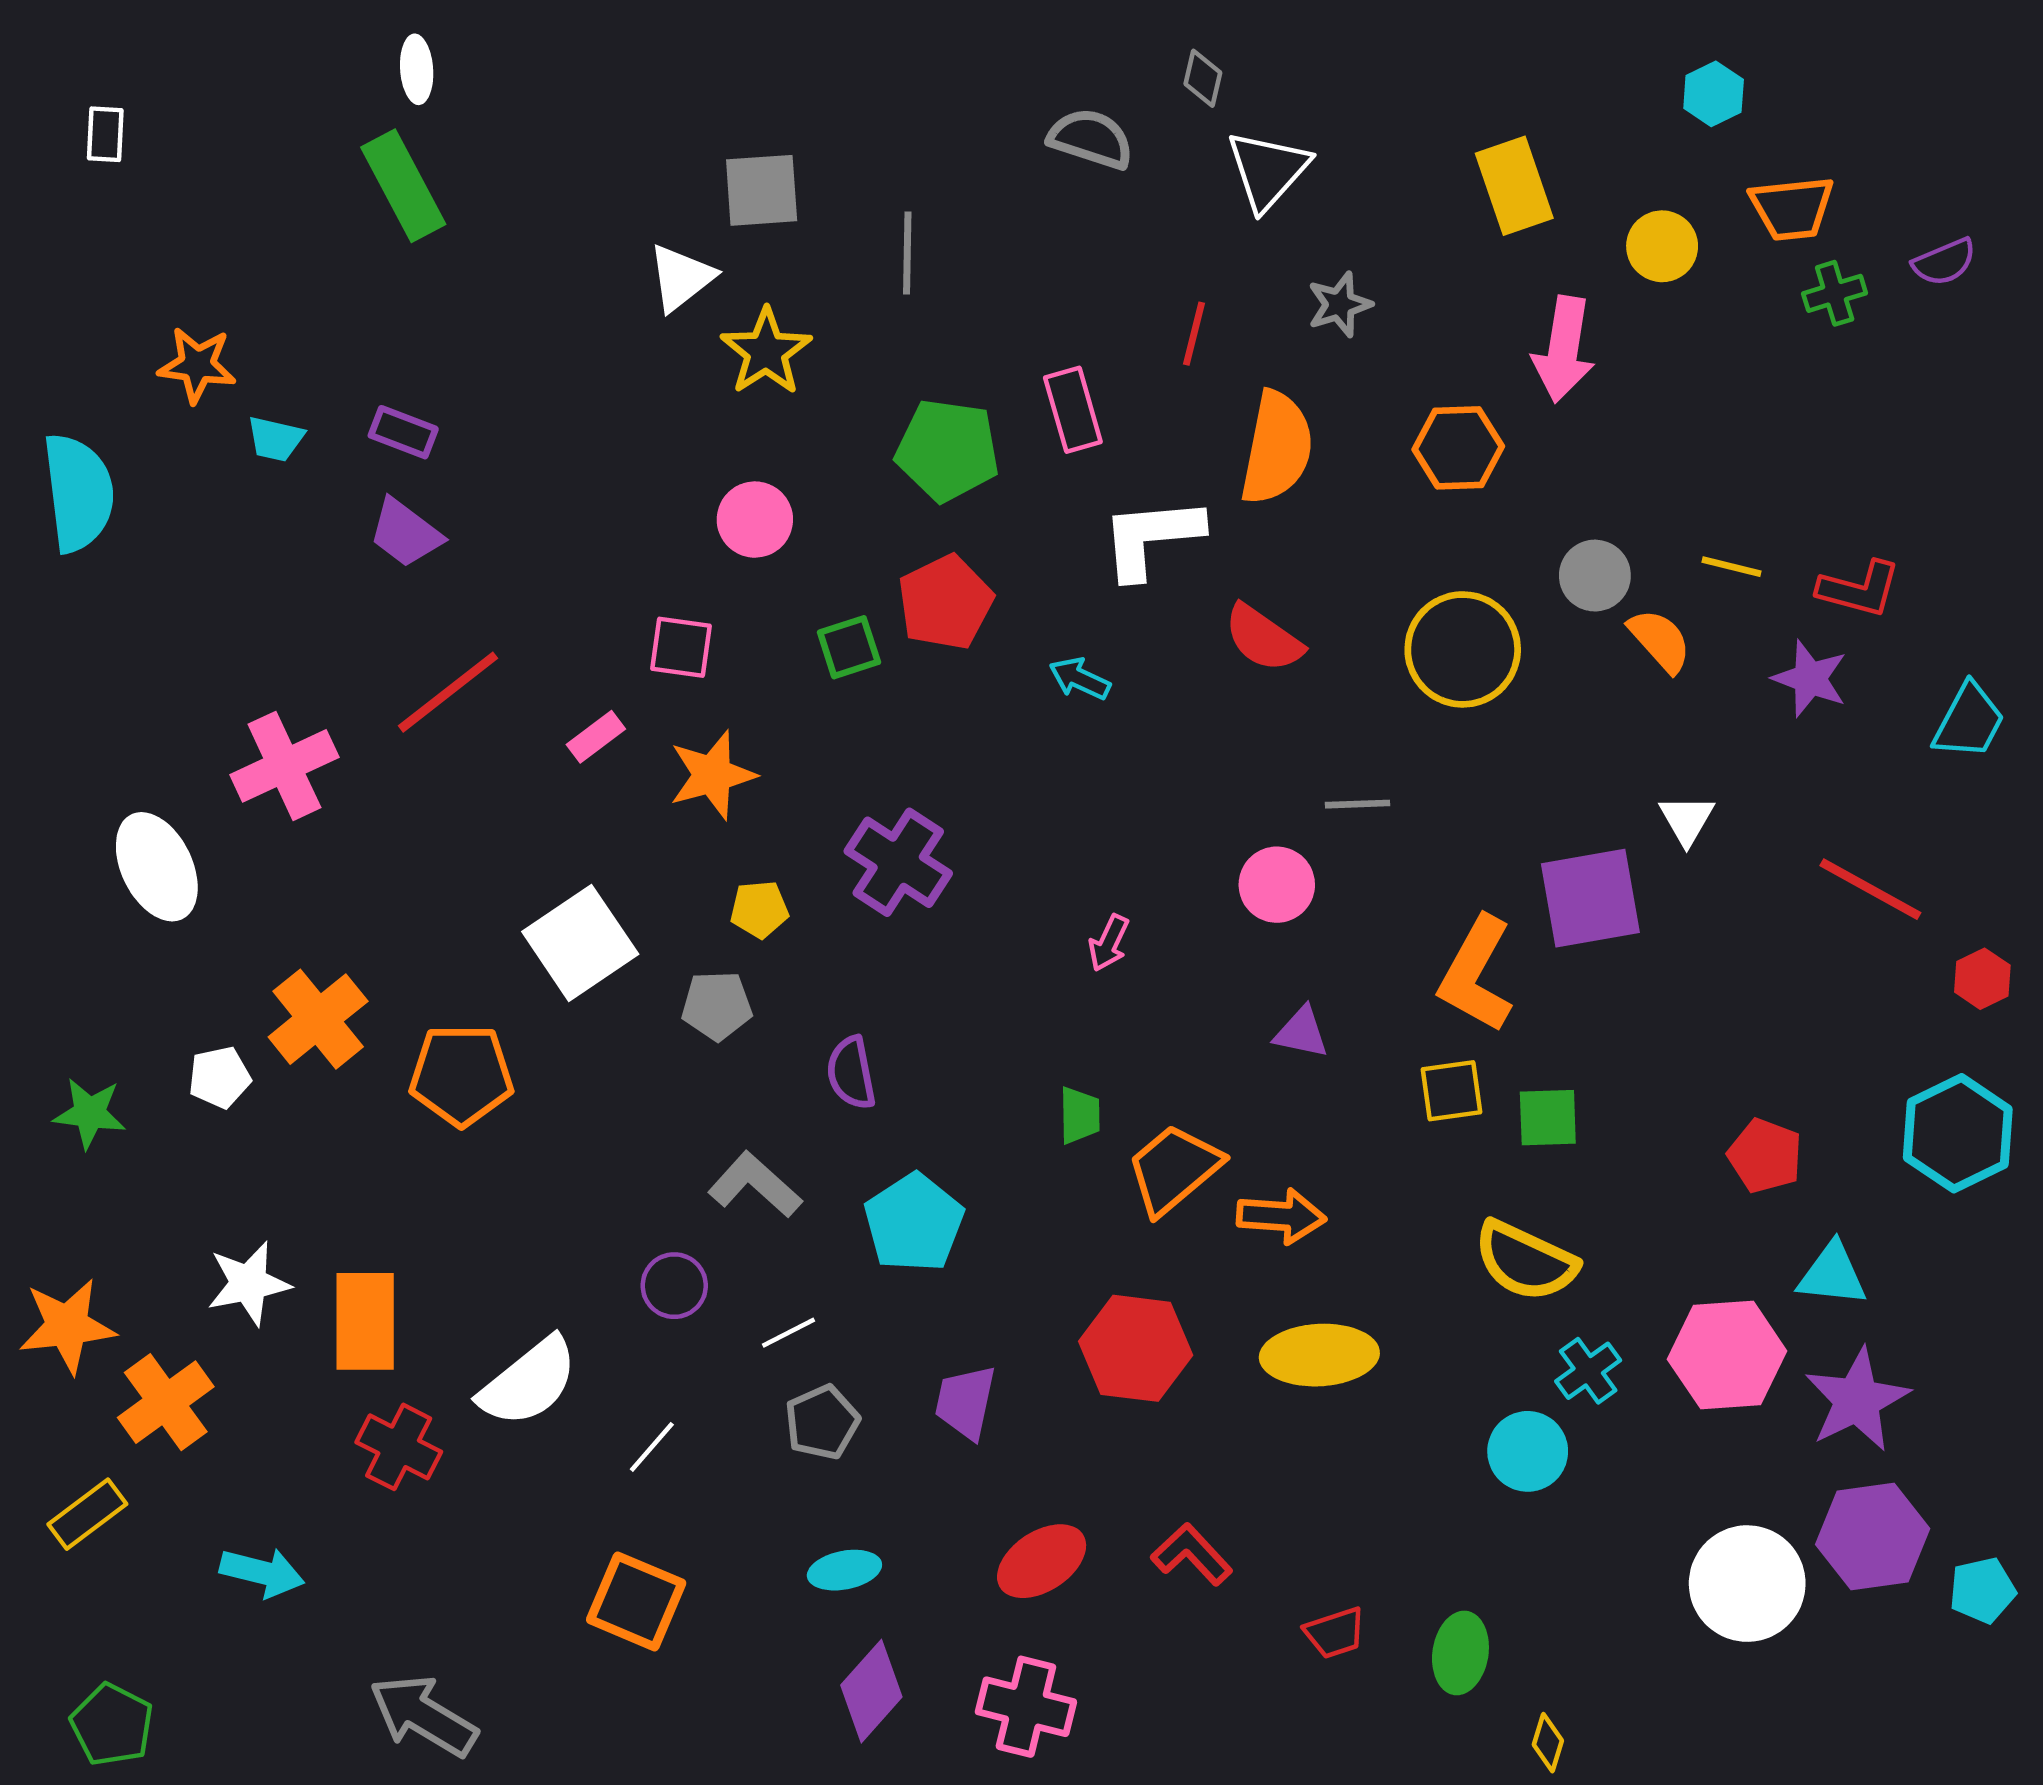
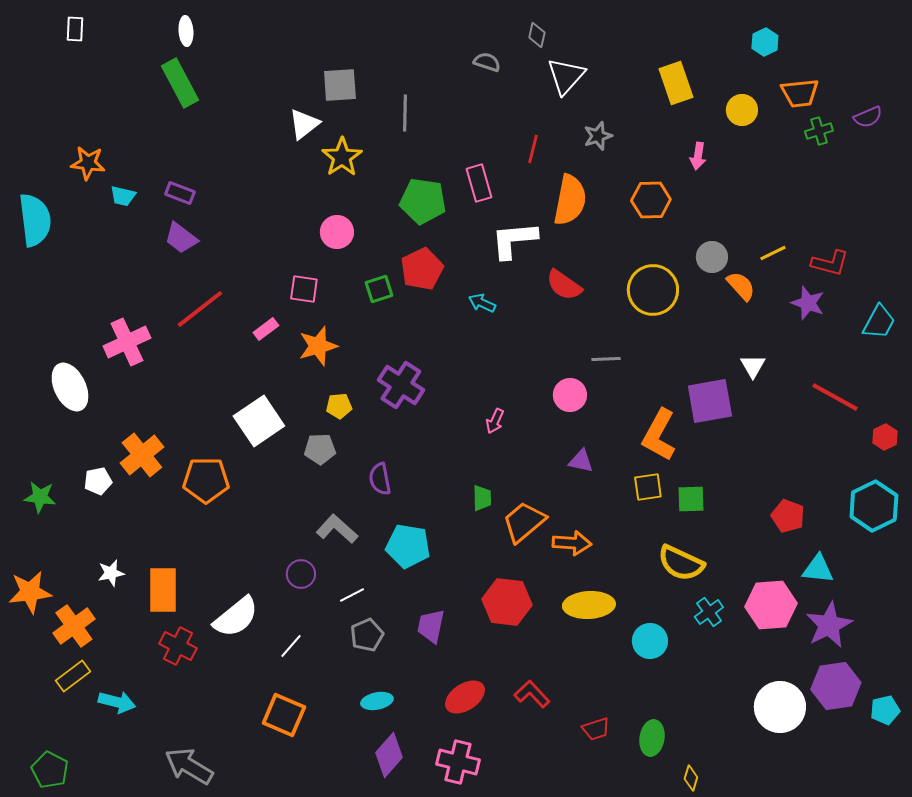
white rectangle: (105, 134) -> (75, 29), moved
gray semicircle: (1091, 139) -> (487, 62), size x0.7
pink arrow: (1564, 349) -> (698, 156), size x0.6
yellow line: (1732, 567) -> (773, 253), turned -40
cyan pentagon: (914, 1223) -> (408, 546), turned -30
white star: (249, 1283) -> (111, 573), size x0.7
cyan circle: (1528, 1451) -> (650, 641), moved
yellow rectangle: (87, 1514) -> (73, 676), moved

